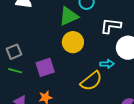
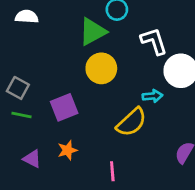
white L-shape: (111, 26) -> (154, 41), turned 70
gray square: (14, 52) -> (18, 88), turned -35

